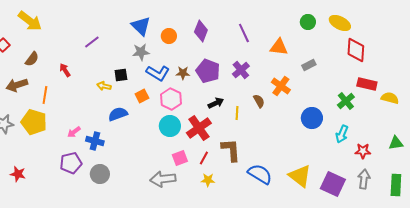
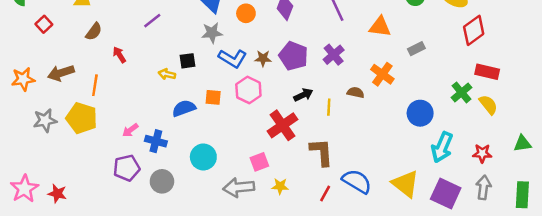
red diamond: (356, 50) -> (474, 30), turned 50
brown semicircle: (32, 59) -> (94, 32), moved
orange square: (142, 96) -> (213, 97), moved, turned 32
yellow semicircle: (390, 98) -> (488, 105), moved, turned 36
brown semicircle: (259, 101) -> (356, 92), turned -48
cyan circle: (170, 126) -> (203, 157), moved
cyan arrow: (342, 134) -> (442, 147), moved, size x1.4
red line: (204, 158) -> (325, 194), moved
red star: (18, 174) -> (57, 194), moved
yellow star: (208, 180) -> (280, 186), moved

